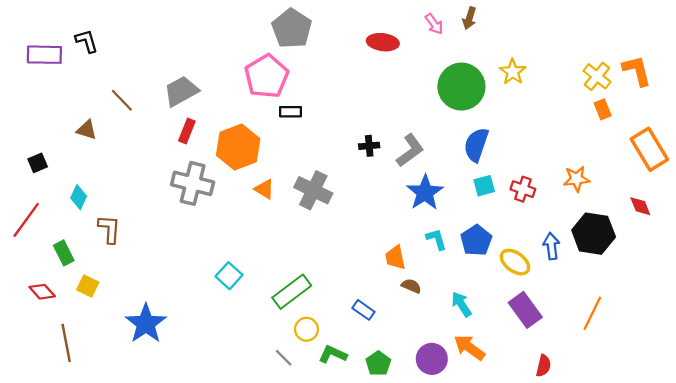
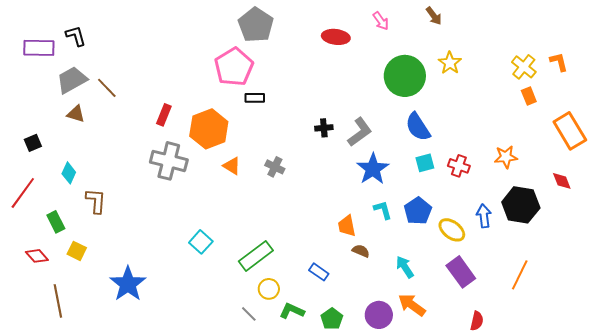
brown arrow: (469, 18) -> (434, 16), moved, turned -54
orange L-shape: (637, 71) -> (559, 62), size x0.7
gray trapezoid: (181, 91) -> (72, 80), moved
blue semicircle: (476, 145) -> (418, 127), turned -52
gray cross: (313, 190) -> (275, 167), size x0.6

